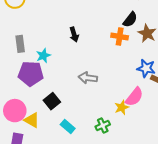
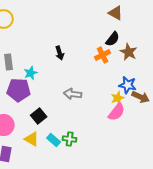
orange cross: (120, 37) -> (103, 55), turned -35
yellow star: (122, 107) -> (118, 98), moved
yellow triangle: (32, 120) -> (32, 139), moved
green cross: (103, 125) -> (70, 139), moved, turned 32

